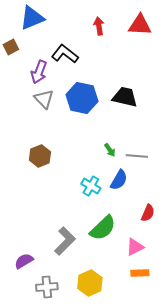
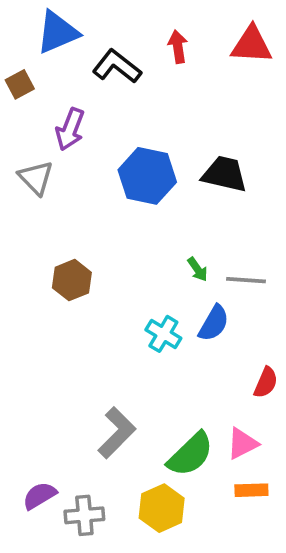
black L-shape: (65, 54) -> (117, 66), moved
gray triangle: (44, 99) -> (36, 178), moved
green semicircle: (103, 228) -> (190, 454), moved
purple semicircle: (24, 261) -> (40, 496), moved

